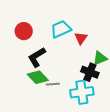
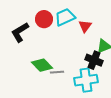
red circle: (24, 31) -> (44, 19), moved
black L-shape: (37, 57) -> (20, 32), moved

